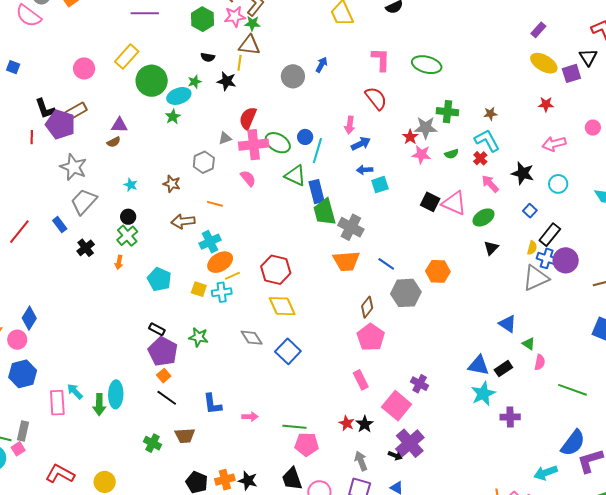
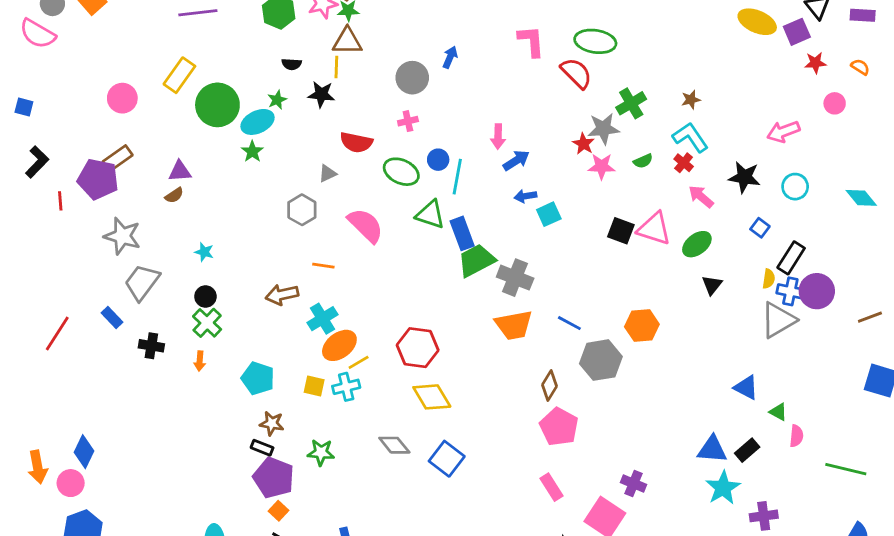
red semicircle: (376, 98) -> (576, 73), moved
red star: (546, 104) -> (815, 63), moved
black L-shape: (45, 109) -> (37, 162), moved, turned -110
green cross: (447, 112) -> (631, 103), turned -30
red semicircle: (248, 118) -> (356, 142), turned -95
pink cross: (254, 145) -> (408, 121), moved, size x0.5
pink semicircle: (248, 178) -> (366, 225), size x1.6
brown star: (172, 184) -> (272, 423), moved
green trapezoid: (325, 212) -> (476, 260), turned 84
black cross: (86, 248) -> (151, 346), turned -36

